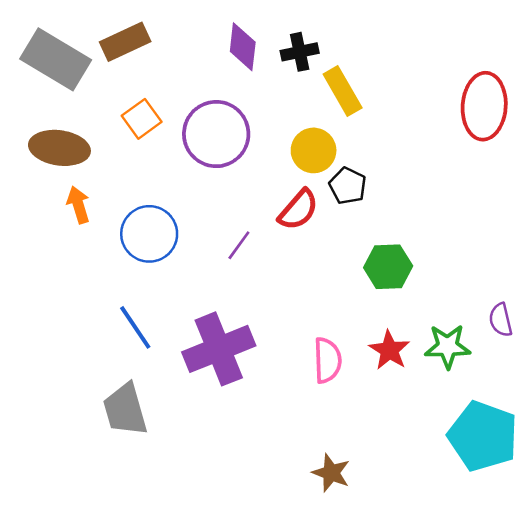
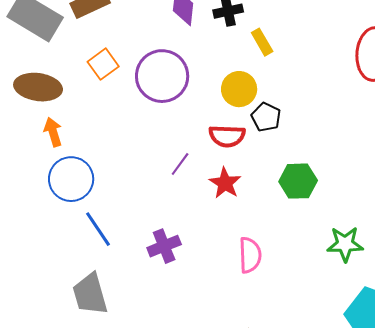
yellow rectangle: (343, 91) -> (262, 42), size x0.7
red semicircle: (298, 210) -> (227, 136), turned 51
blue circle: (149, 234) -> (71, 179), moved
purple cross: (219, 349) -> (164, 246), size x0.6
red star: (389, 350) -> (225, 183), moved

